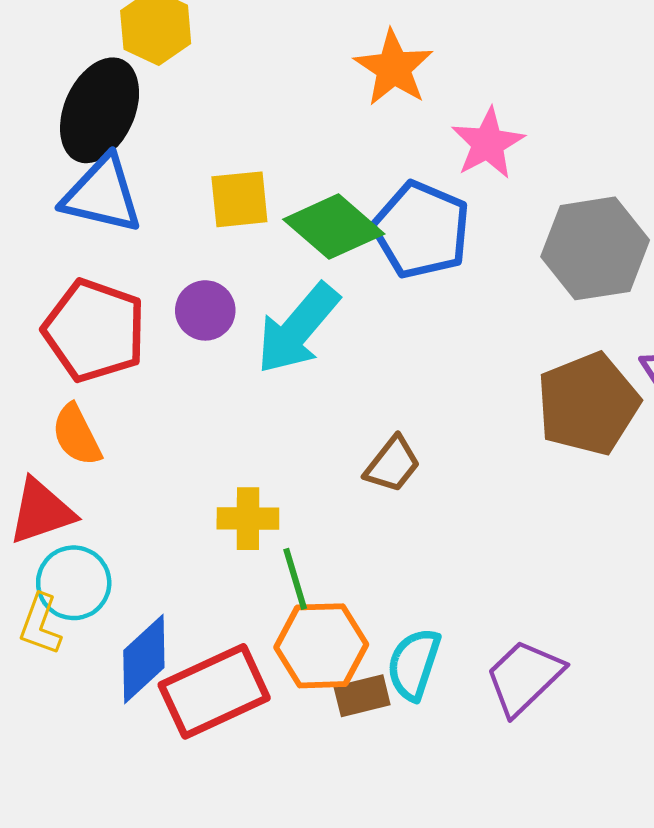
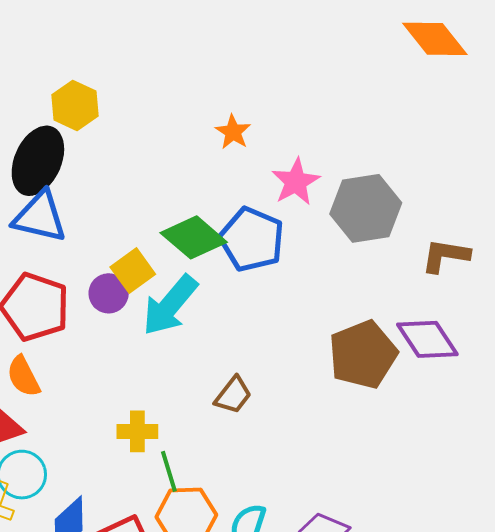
orange star: (394, 68) -> (233, 132), size x0.7
yellow square: (239, 199) -> (133, 271), moved, turned -30
gray hexagon: (595, 248) -> (366, 208), moved

